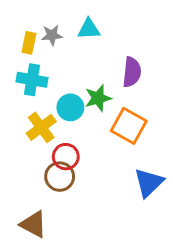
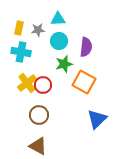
gray star: (52, 35) -> (38, 30), moved
cyan circle: (70, 107) -> (59, 41), moved
red circle: (66, 157) -> (43, 85), moved
brown triangle: (33, 224) -> (38, 146), moved

